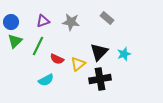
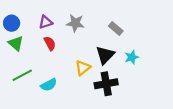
gray rectangle: (107, 18) -> (116, 28), moved
green triangle: (15, 41) -> (16, 43), turned -35
green line: (38, 46) -> (22, 75), moved, turned 36
red semicircle: (57, 59) -> (50, 43), moved, turned -144

